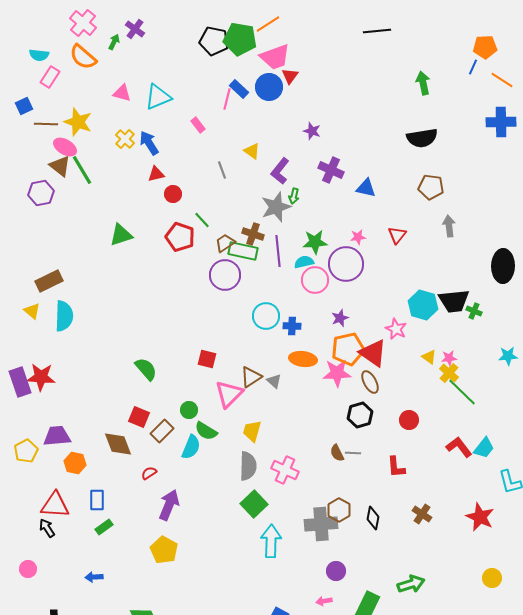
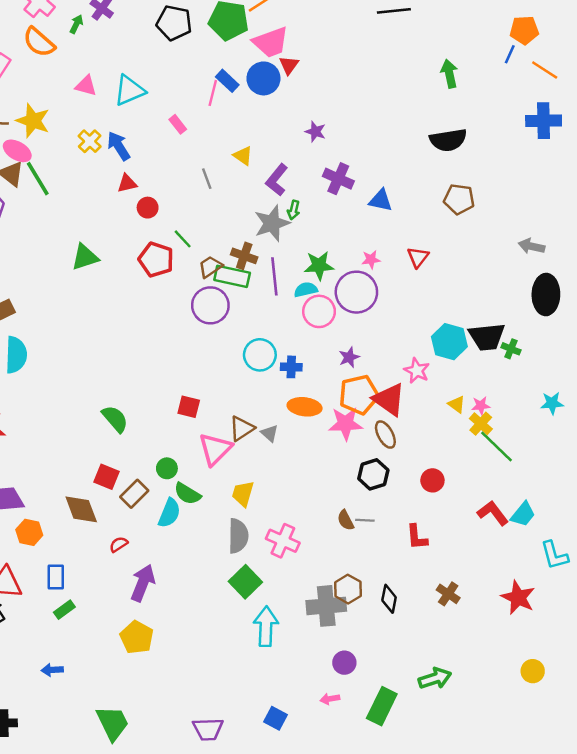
black pentagon: (214, 41) -> (174, 23), moved
gray arrow: (449, 226) -> (531, 246), moved, turned -70

